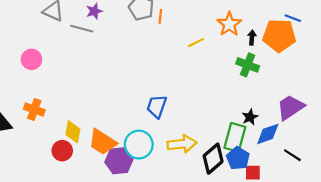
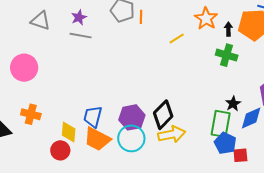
gray line: (82, 29) -> (81, 36), moved
pink circle: (31, 59) -> (24, 68), size x1.4
blue trapezoid: (157, 106) -> (93, 117), moved
black diamond: (213, 159) -> (163, 115), moved
purple hexagon: (119, 161) -> (132, 117), moved

